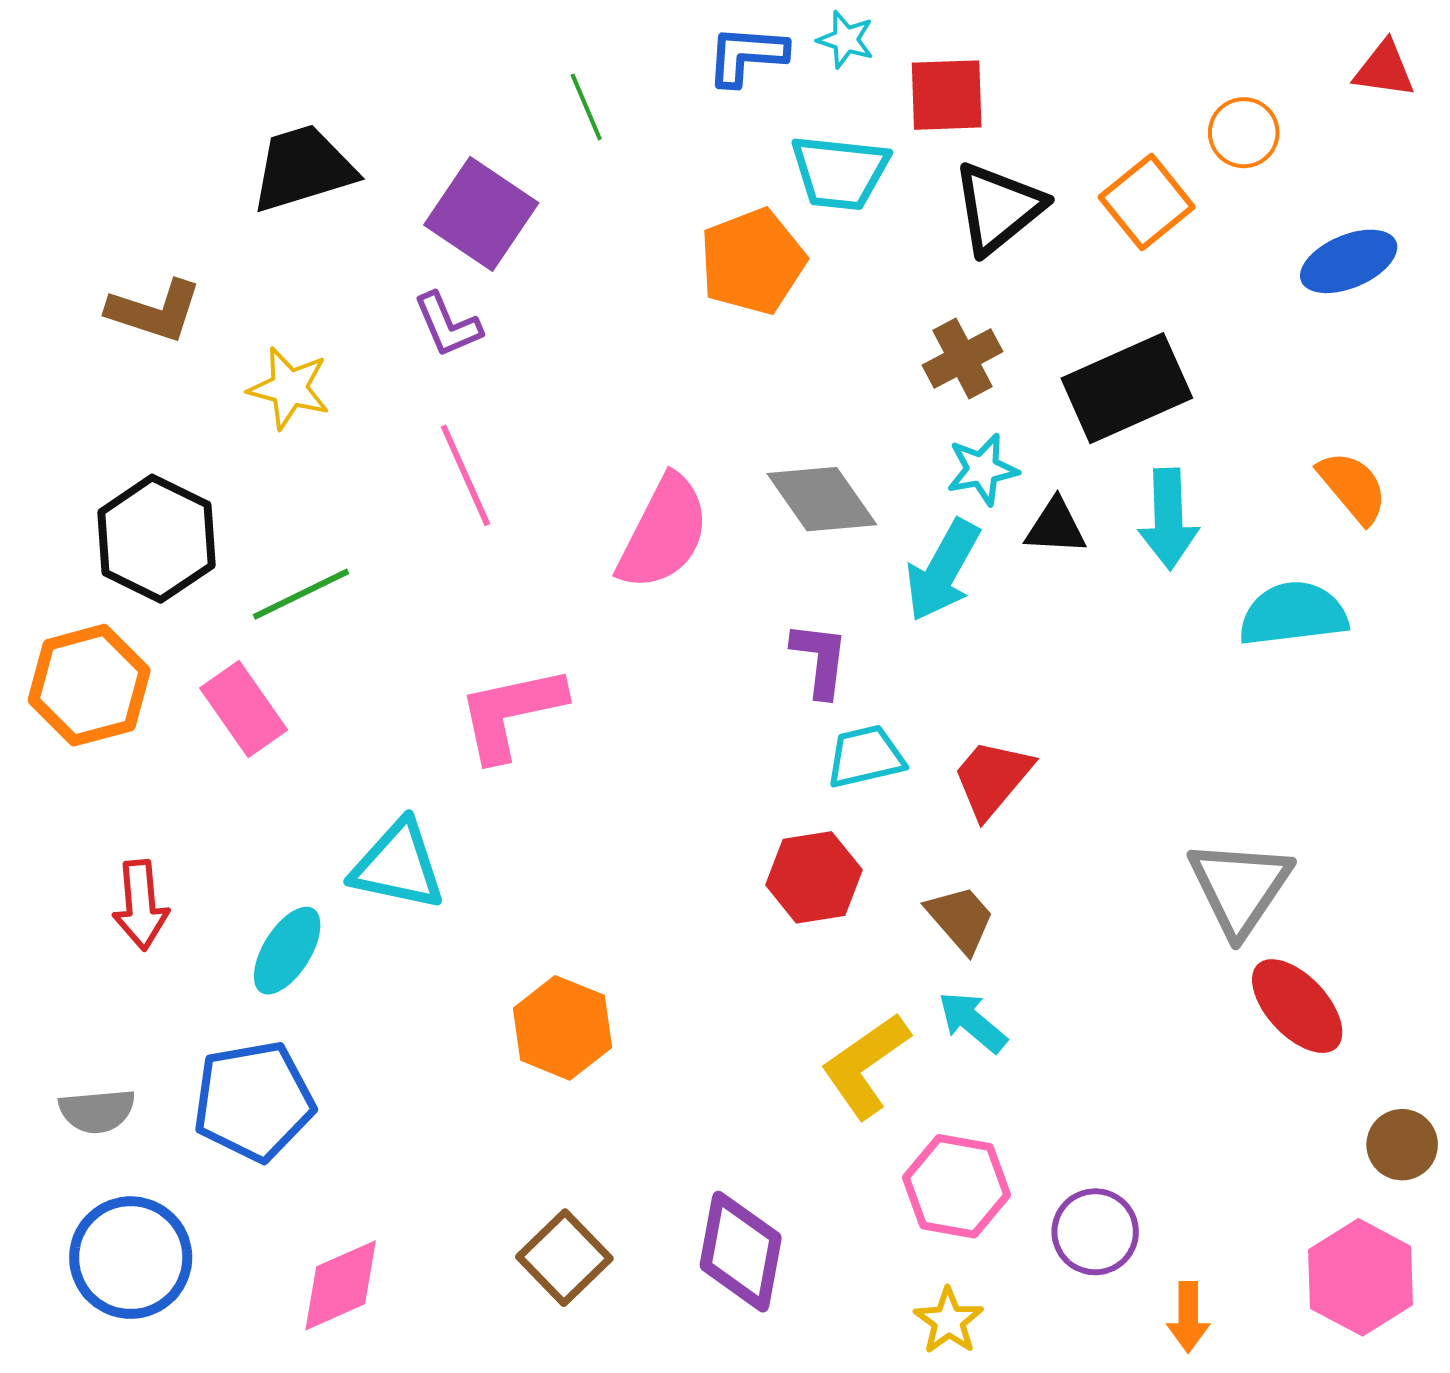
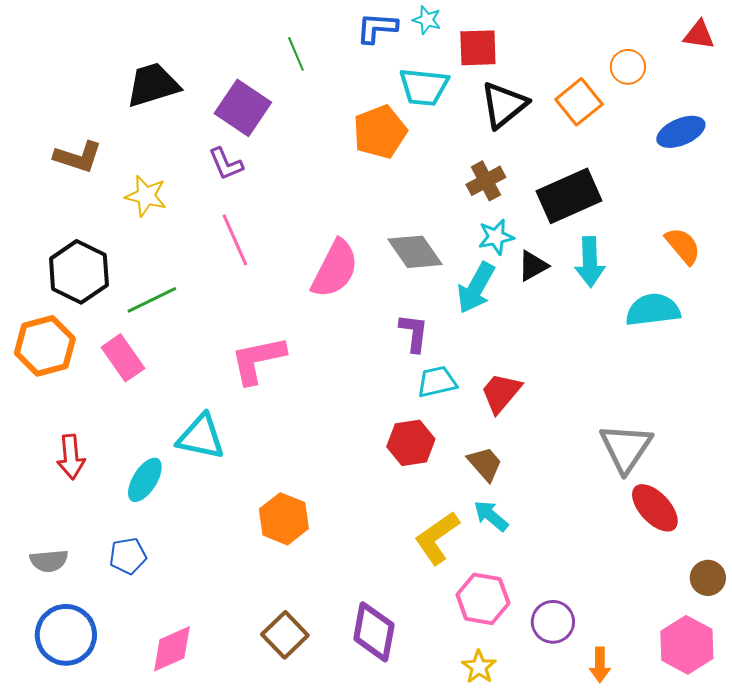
black triangle: (1056, 527) -> (533, 266), turned -32
blue pentagon: (253, 1101) -> (128, 556), size x0.6

